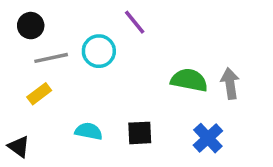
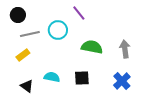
green semicircle: (189, 80) -> (92, 47), moved
gray arrow: (230, 84) -> (125, 49), moved
black triangle: (19, 147) -> (27, 86), moved

